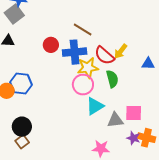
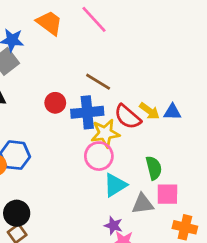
yellow arrow: (121, 51) -> (149, 111), turned -91
blue triangle: (148, 64) -> (172, 112), moved
green semicircle: (112, 79) -> (154, 168), moved
purple star: (133, 138) -> (113, 226), moved

